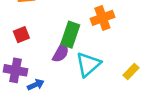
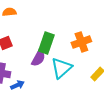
orange cross: (102, 18) -> (81, 42), moved

